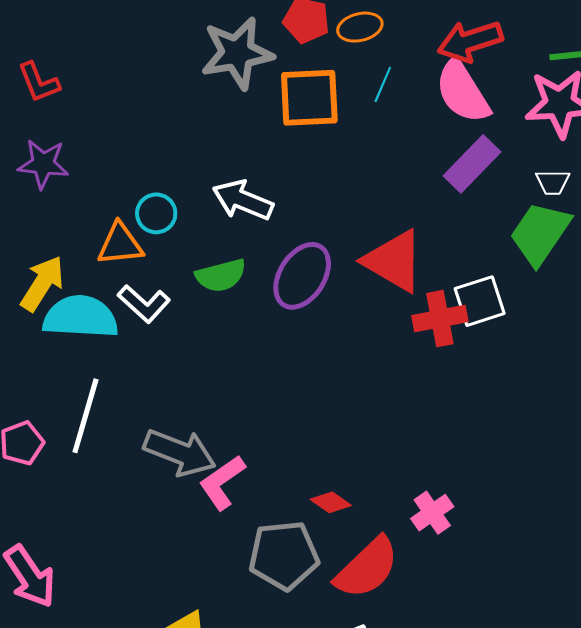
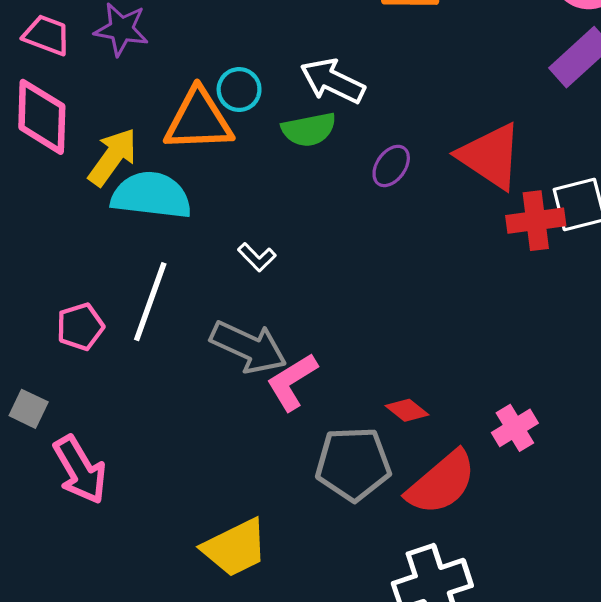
orange triangle: (120, 244) -> (199, 120), size x1.4
green semicircle: (221, 275) -> (309, 129), moved
purple ellipse: (302, 276) -> (391, 166), size x0.6
white L-shape: (144, 304) -> (257, 257), moved, size x0.7

